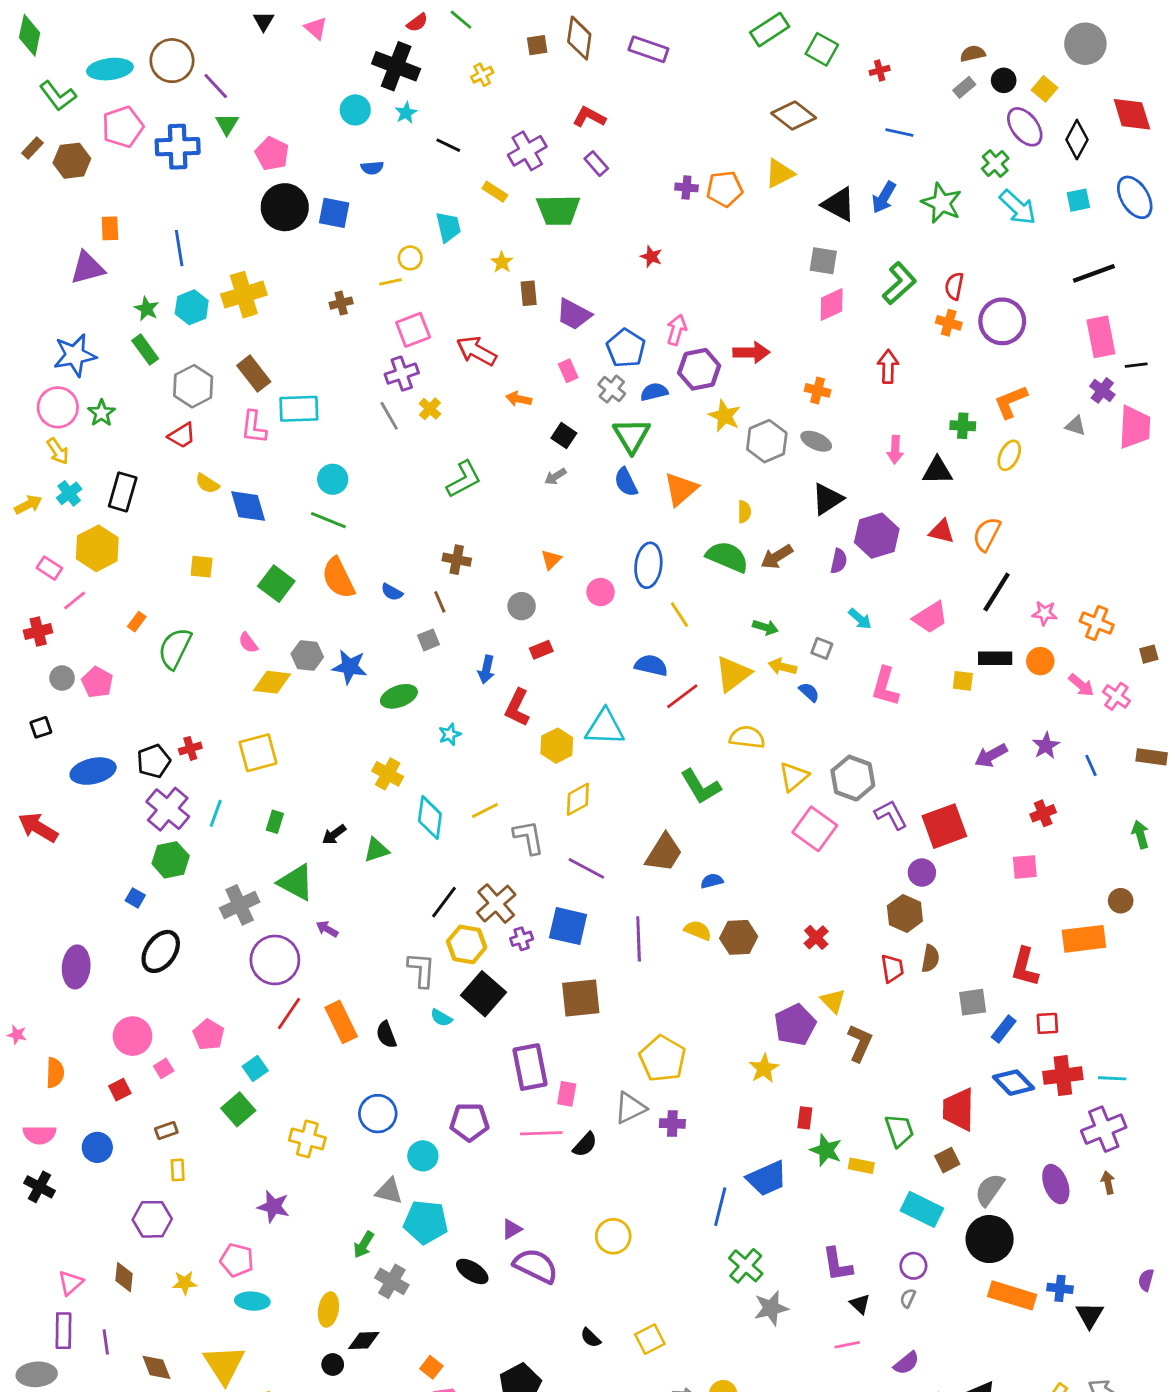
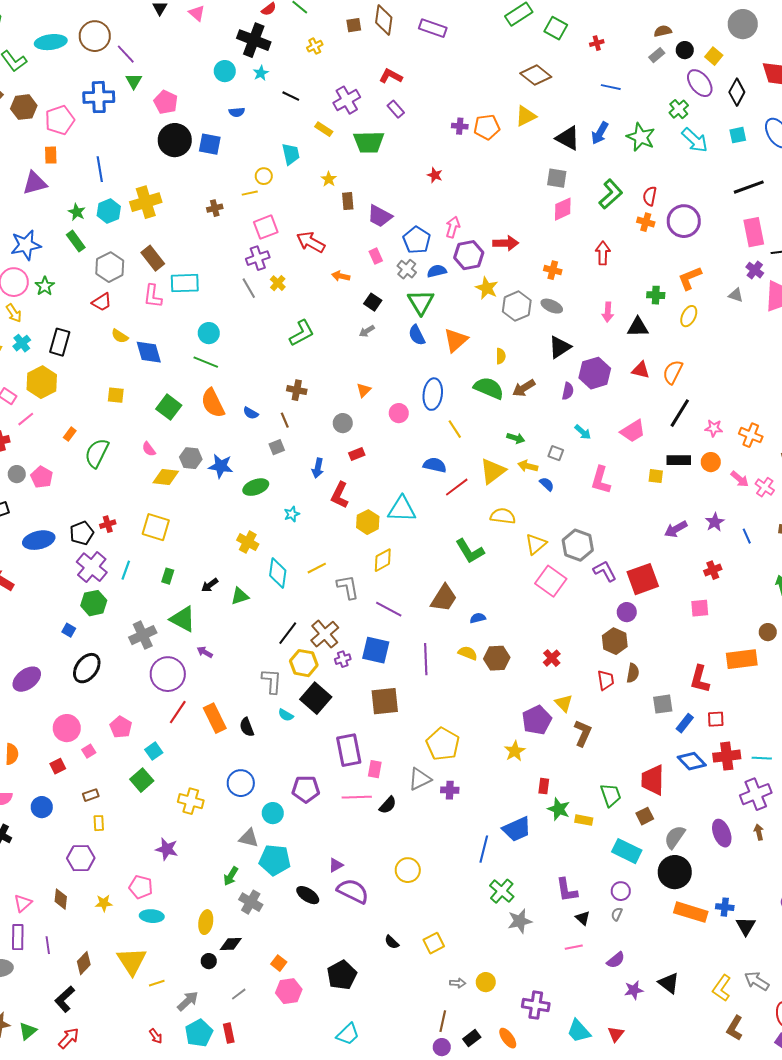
pink pentagon: (123, 127) -> (60, 120), moved
yellow square: (258, 753) -> (156, 527), turned 32
purple ellipse: (76, 967) -> (27, 679), turned 48
brown diamond: (156, 1367) -> (84, 963), turned 65

